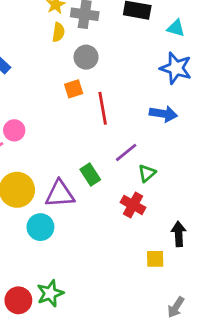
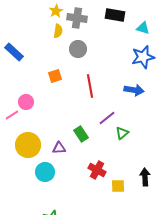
blue star: (176, 68) -> (143, 57), turned -30
orange square: (74, 89) -> (55, 76), moved
purple triangle: (60, 194) -> (59, 148), size x0.6
red cross: (133, 205) -> (97, 170), moved
yellow square: (155, 259) -> (118, 186), moved

